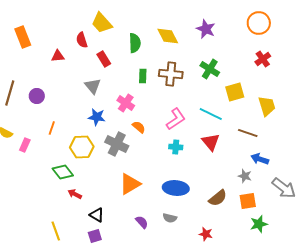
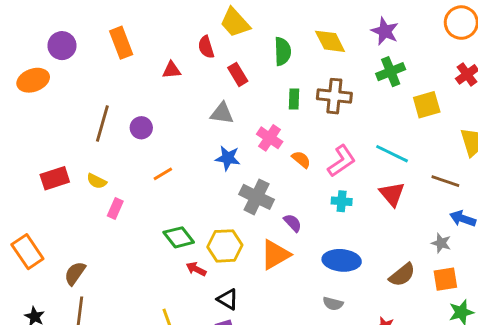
green cross: (210, 69) -> (391, 72), moved, turned 36
gray triangle: (93, 86) -> (222, 113), turned -42
yellow square: (235, 92) -> (427, 105), moved
orange semicircle: (139, 127) -> (301, 159), moved
orange line: (52, 128) -> (163, 174), turned 40
pink rectangle: (25, 145) -> (115, 208), moved
yellow hexagon: (82, 147) -> (225, 246), moved
purple semicircle: (142, 222) -> (293, 223), moved

